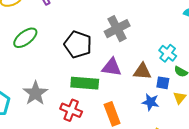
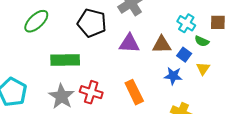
green rectangle: (85, 83) -> (65, 60), moved
blue square: (163, 83) -> (184, 55), turned 32
gray star: (35, 93) -> (61, 96), moved

